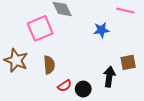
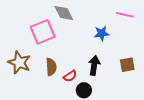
black arrow: (109, 77) -> (94, 65), moved
red semicircle: (65, 86) -> (70, 76), moved

